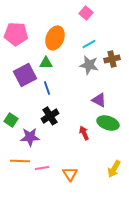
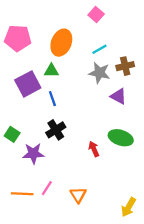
purple triangle: (99, 100) -> (118, 96), moved
orange line: (20, 161) -> (22, 194), moved
pink line: (42, 168) -> (47, 188), turned -48
yellow arrow: (114, 169) -> (129, 207), moved

